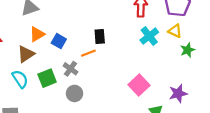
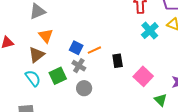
orange triangle: (37, 34) -> (46, 36), turned -35
black rectangle: (100, 37) -> (118, 61), moved
blue square: (59, 41) -> (76, 48), moved

